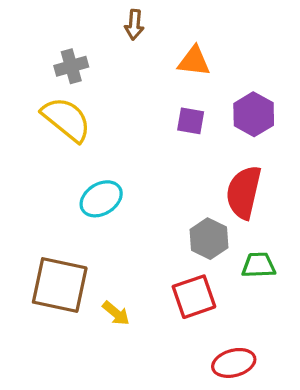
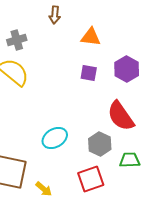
red semicircle: (244, 192) -> (121, 116), turned -48
cyan ellipse: (101, 199) -> (55, 138), moved

